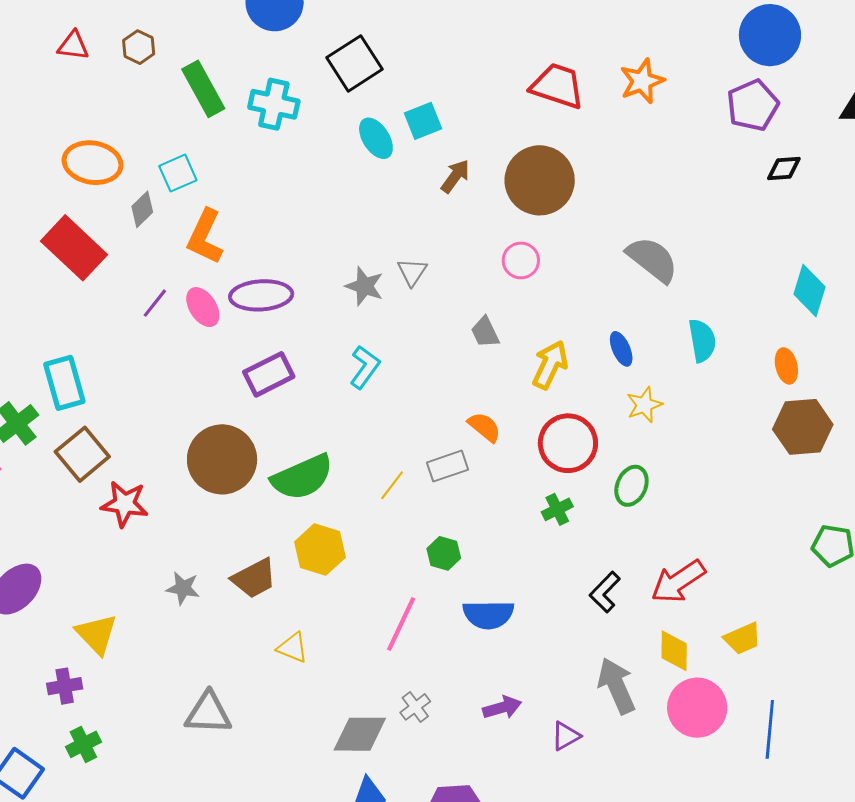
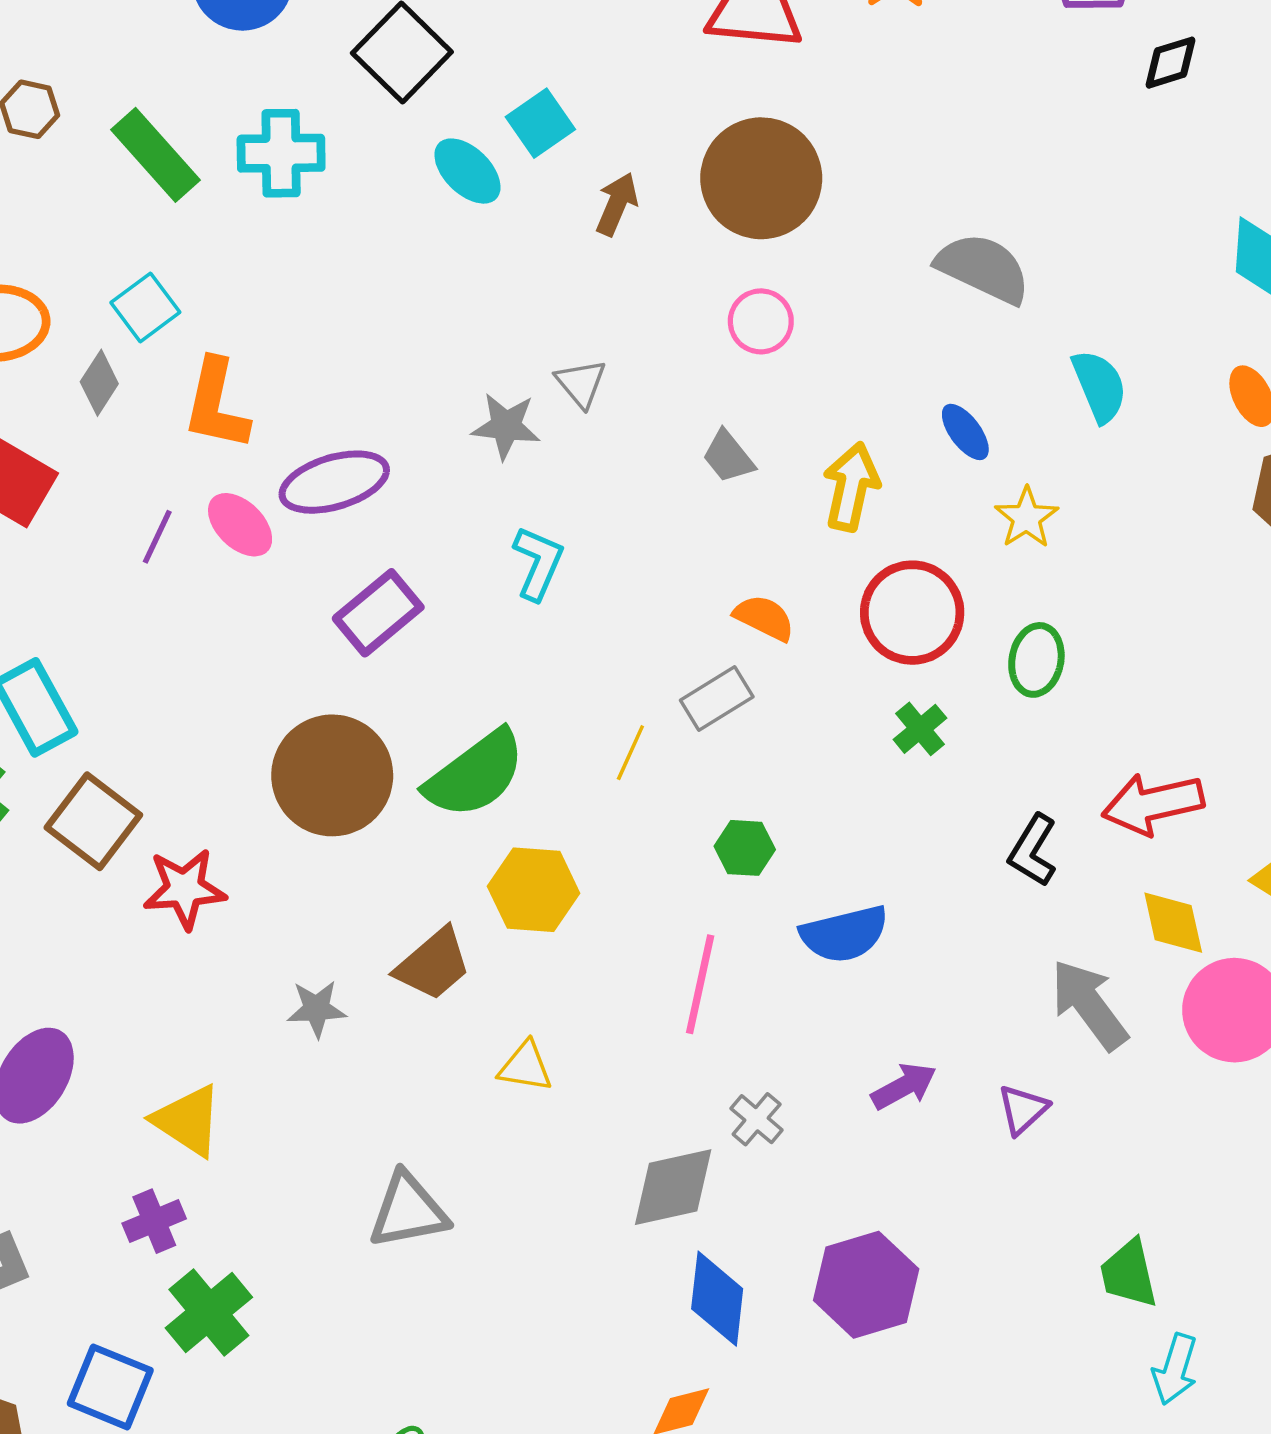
red arrow: (678, 582) -> (1153, 804), turned 34
green cross: (83, 744) -> (209, 1313), size x1.4

